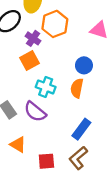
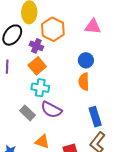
cyan cross: (46, 87) -> (40, 88), moved
blue rectangle: (81, 129) -> (95, 117), turned -42

